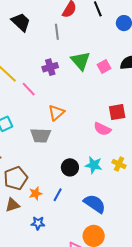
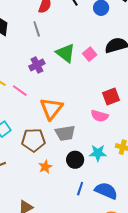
orange triangle: (56, 113) -> (51, 109), size x1.4
gray trapezoid: (41, 135) -> (65, 133), moved
brown pentagon: (16, 178) -> (33, 140), moved, turned 30
orange star: (36, 193) -> (45, 167), moved
blue line: (58, 195) -> (80, 189), moved

